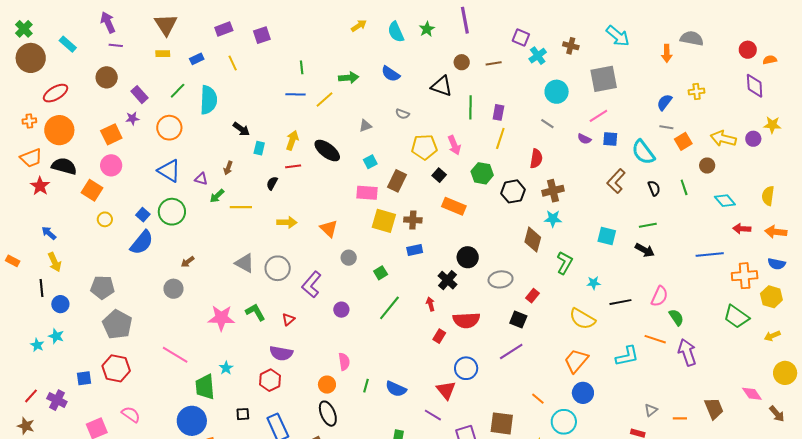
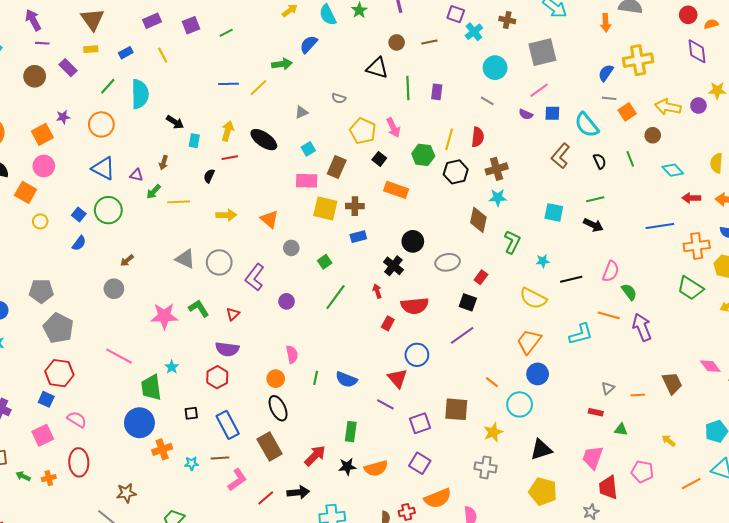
green line: (302, 67) -> (226, 33), moved, turned 72
blue semicircle: (391, 74) -> (309, 44), moved, turned 102
yellow cross: (697, 91) -> (638, 60), size x1.8
purple rectangle: (140, 95) -> (68, 68), moved
yellow line: (500, 138) -> (449, 139), moved
yellow pentagon: (424, 147) -> (363, 131), turned 30
blue semicircle: (142, 243) -> (79, 243), size x0.6
blue square: (84, 378) -> (46, 399), moved, turned 35

